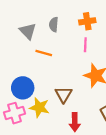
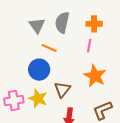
gray semicircle: (54, 25) -> (62, 22), size x1.5
blue circle: (23, 88) -> (39, 70), moved

